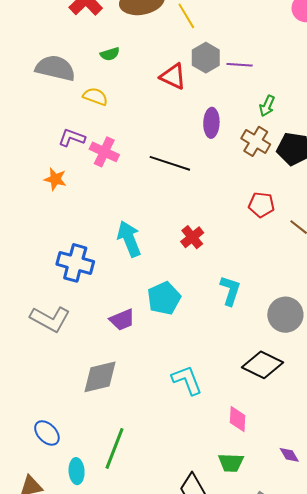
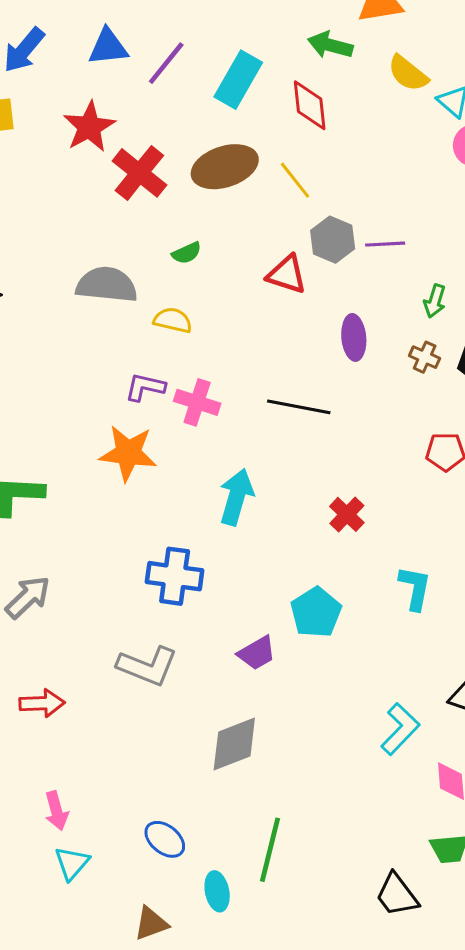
brown cross: (256, 141) -> (425, 357), size x0.7
orange star: (55, 179) -> (128, 453), size x1.6
cyan arrow: (129, 239) -> (236, 497), moved, turned 45
cyan L-shape: (187, 380) -> (400, 729), moved, turned 72

